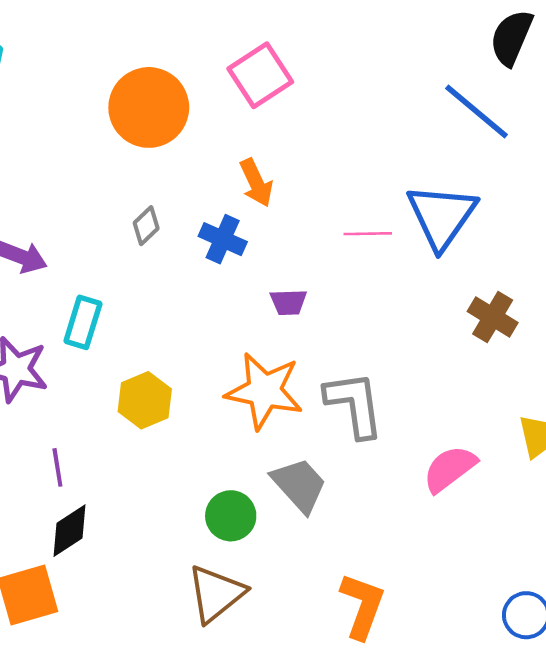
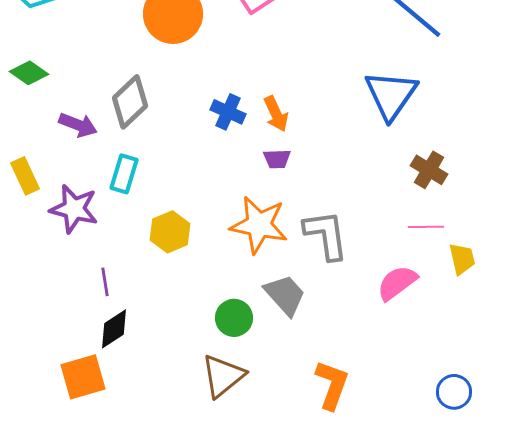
orange arrow: (256, 183) -> (276, 114), moved
gray diamond: (146, 226) -> (130, 102), moved, size x1.8
pink line: (368, 234) -> (426, 227), moved

